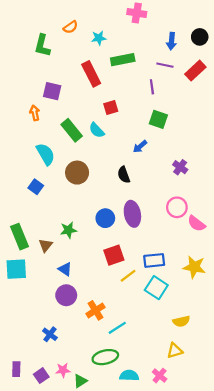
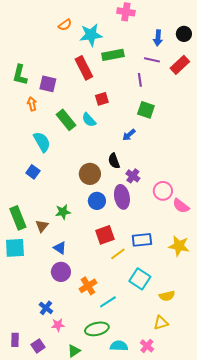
cyan star: (99, 38) -> (91, 35), size x1.6
green L-shape: (42, 46) -> (20, 75), moved
purple cross: (180, 167) -> (133, 176), moved
brown circle: (77, 173) -> (90, 174), moved
cyan square: (156, 288) -> (140, 279), moved
pink star: (63, 370) -> (58, 325), moved

